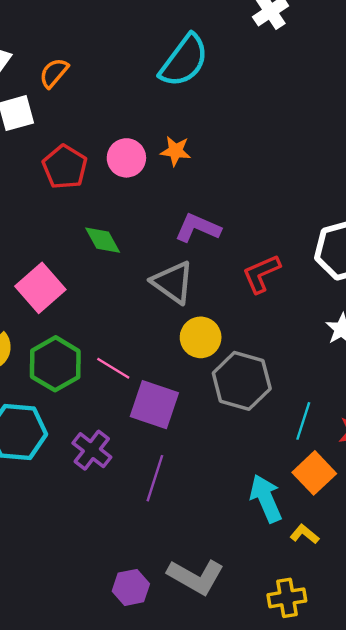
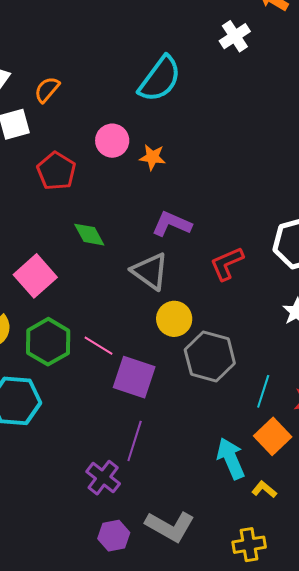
pink circle: (126, 158) -> (112, 141), moved
purple cross: (92, 450) -> (103, 478), moved

